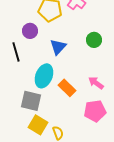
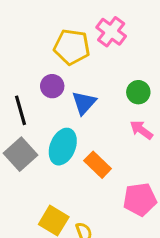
purple circle: (30, 31) -> (52, 86), moved
pink arrow: (96, 83) -> (141, 130), moved
gray square: (31, 101) -> (20, 154), moved, turned 35

